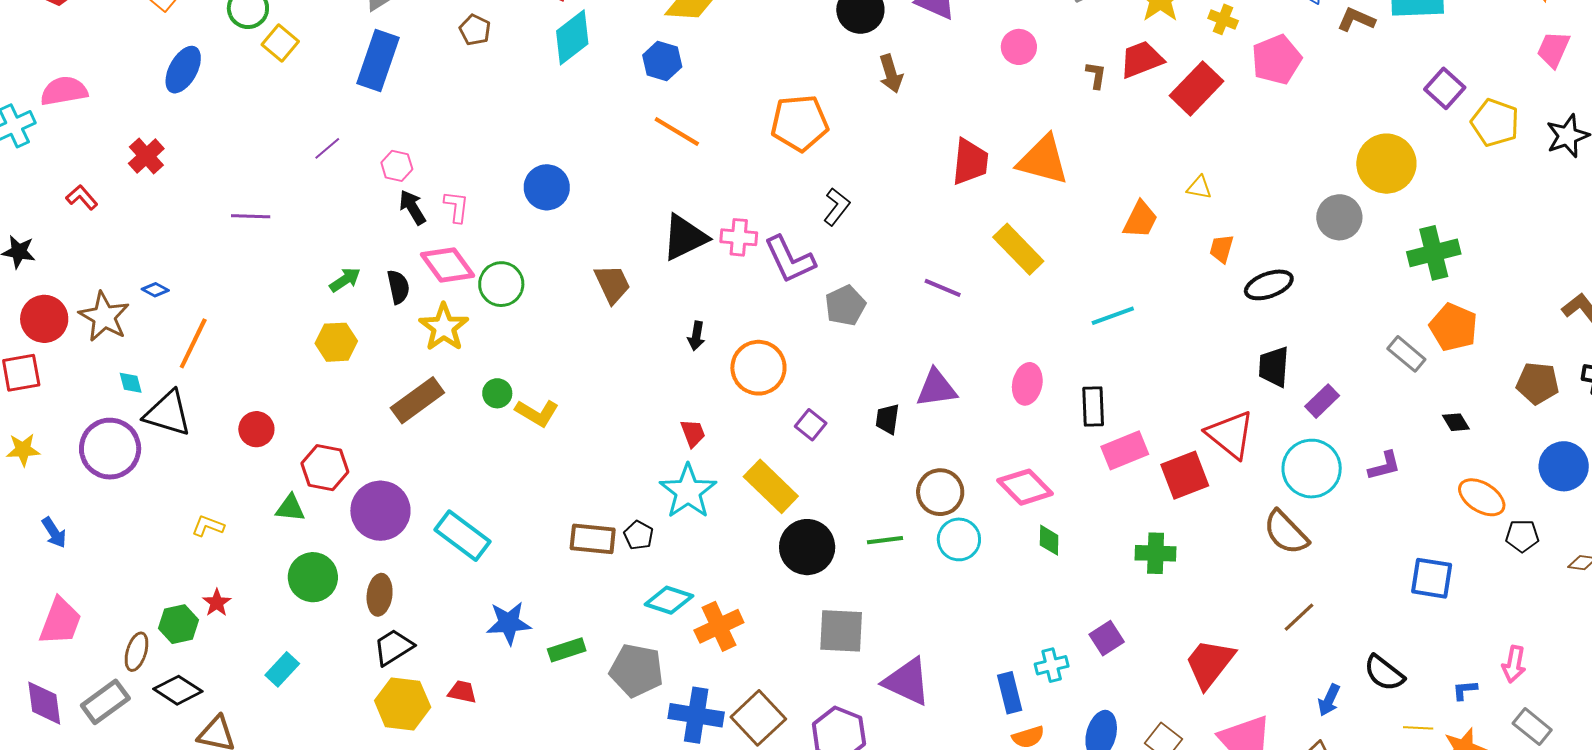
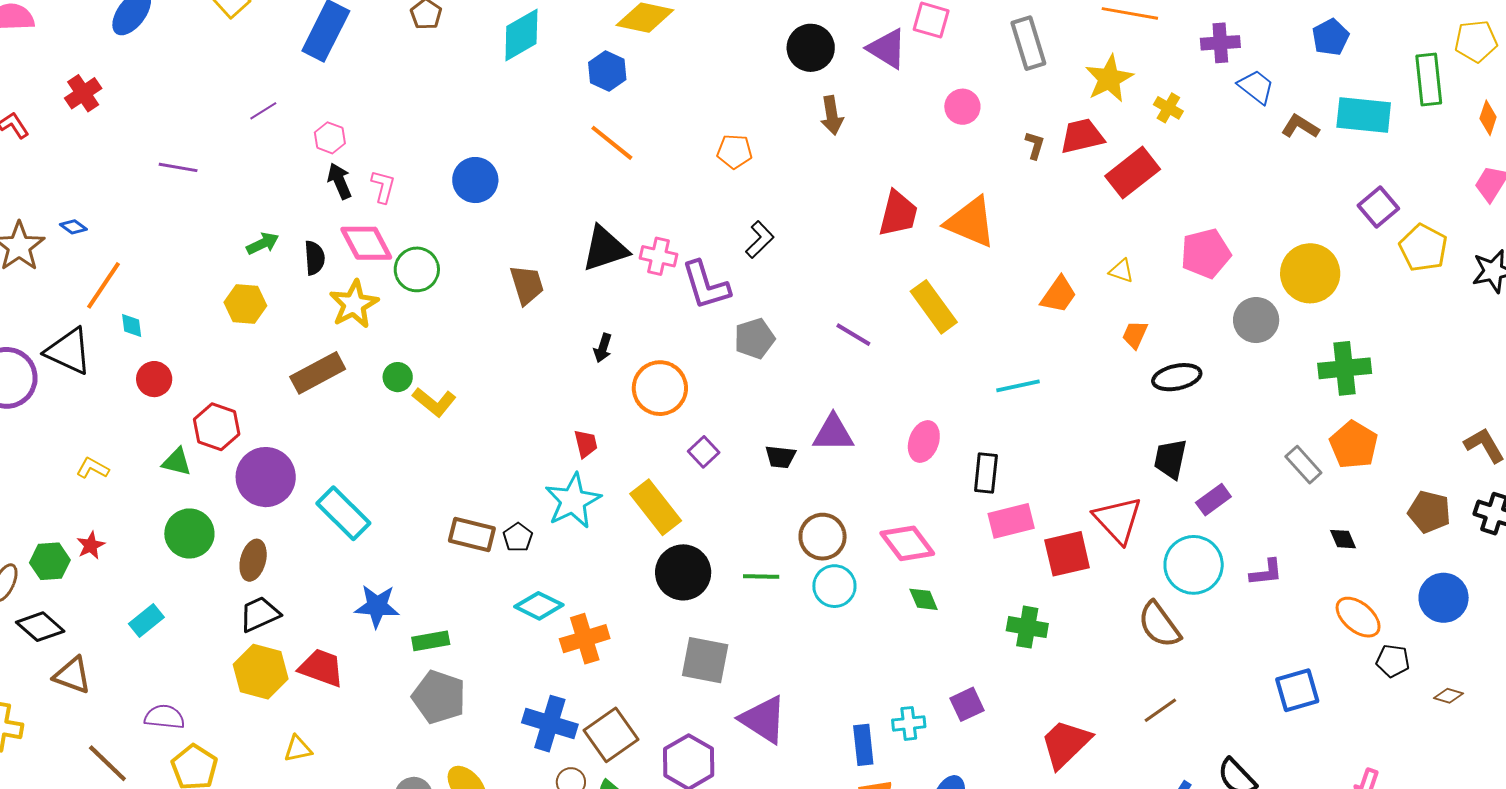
pink pentagon: (1277, 60) -> (1206, 253), moved
orange pentagon: (800, 123) -> (735, 152), size x0.6
cyan diamond: (131, 383) -> (132, 325), moved
black trapezoid: (887, 419) -> (780, 457), turned -100
green diamond: (1049, 540) -> (924, 599), turned -32
blue square: (1432, 578) -> (1297, 690), turned -33
gray pentagon: (637, 670) -> (439, 697), moved
red trapezoid: (462, 692) -> (321, 668), size x1.6

